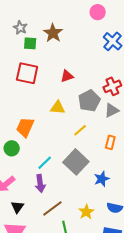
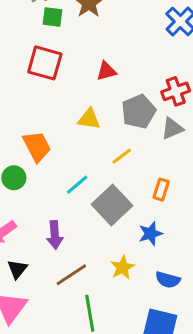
orange trapezoid: (25, 127) -> (37, 146), turned 125
orange rectangle: (110, 142) -> (161, 190), moved
cyan line: (45, 163) -> (77, 185), moved
yellow star: (86, 212) -> (122, 267), moved

